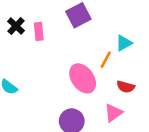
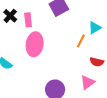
pink ellipse: (83, 78) -> (35, 44), moved, turned 45

